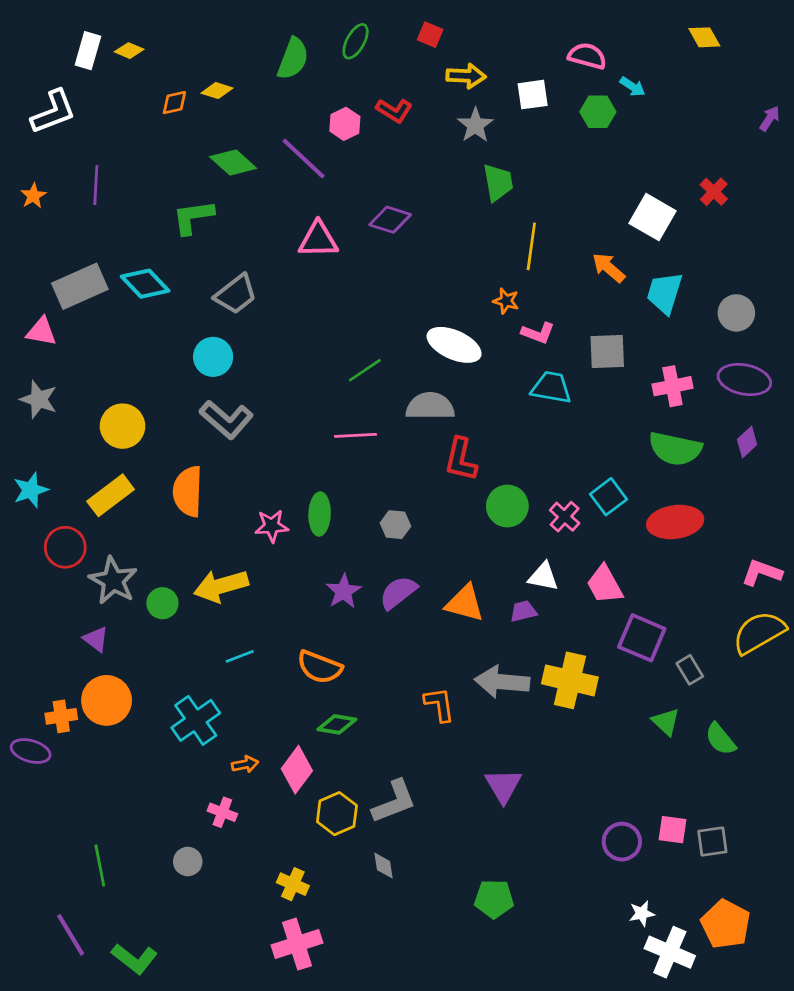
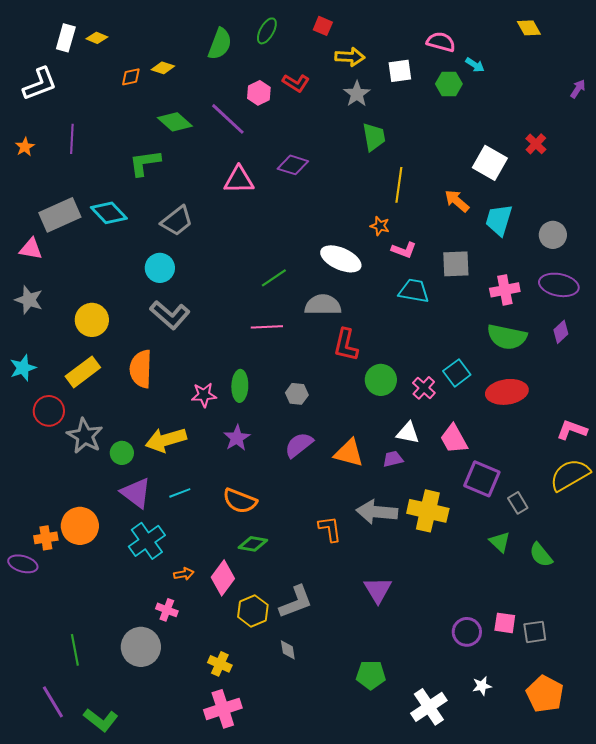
purple star: (344, 591) -> (237, 438), moved
purple triangle: (96, 639) -> (136, 493), moved, size x1.6
gray circle: (188, 862) -> (141, 647), size x1.8
white cross: (670, 952) -> (429, 707), moved, turned 33

